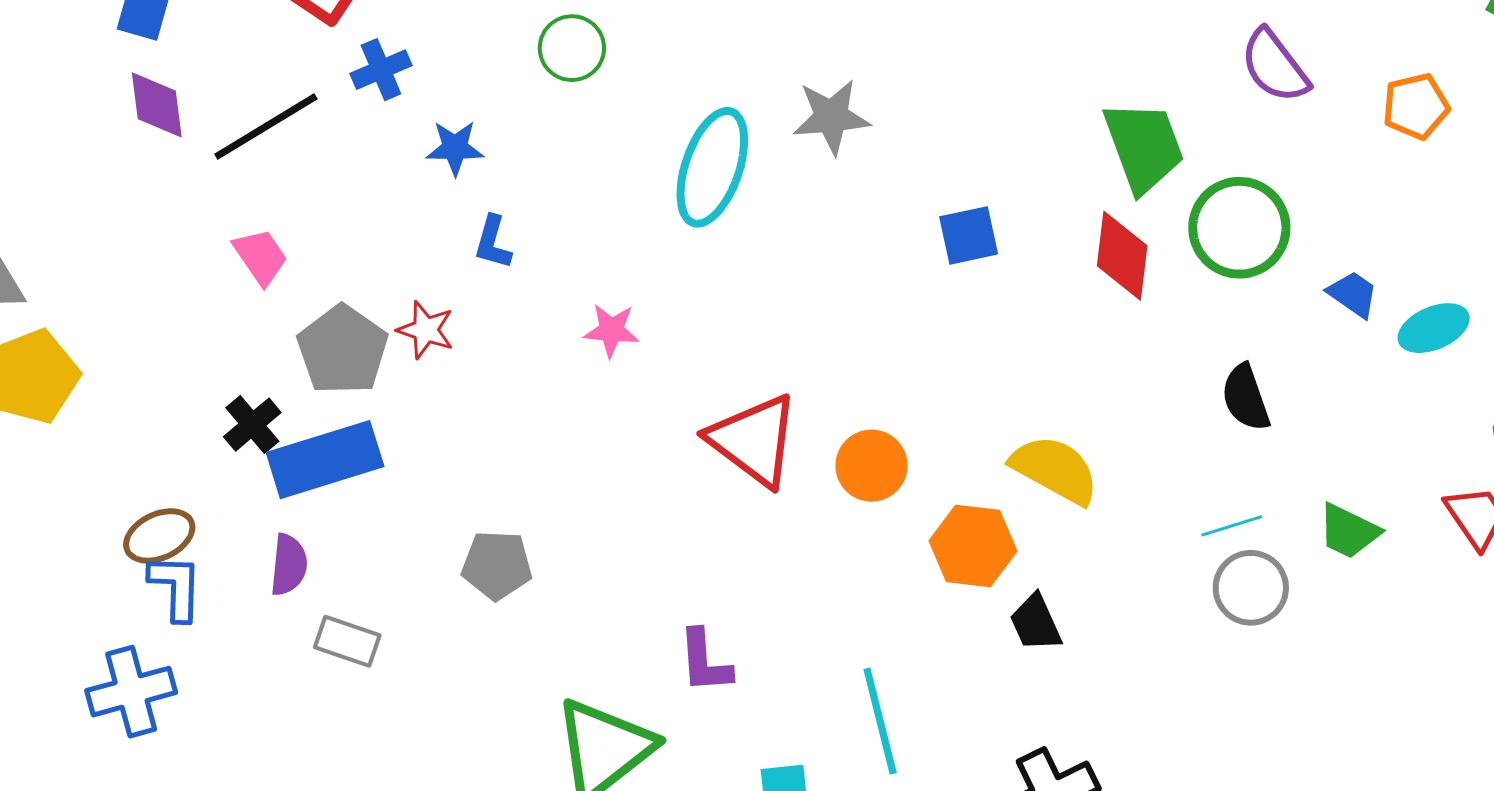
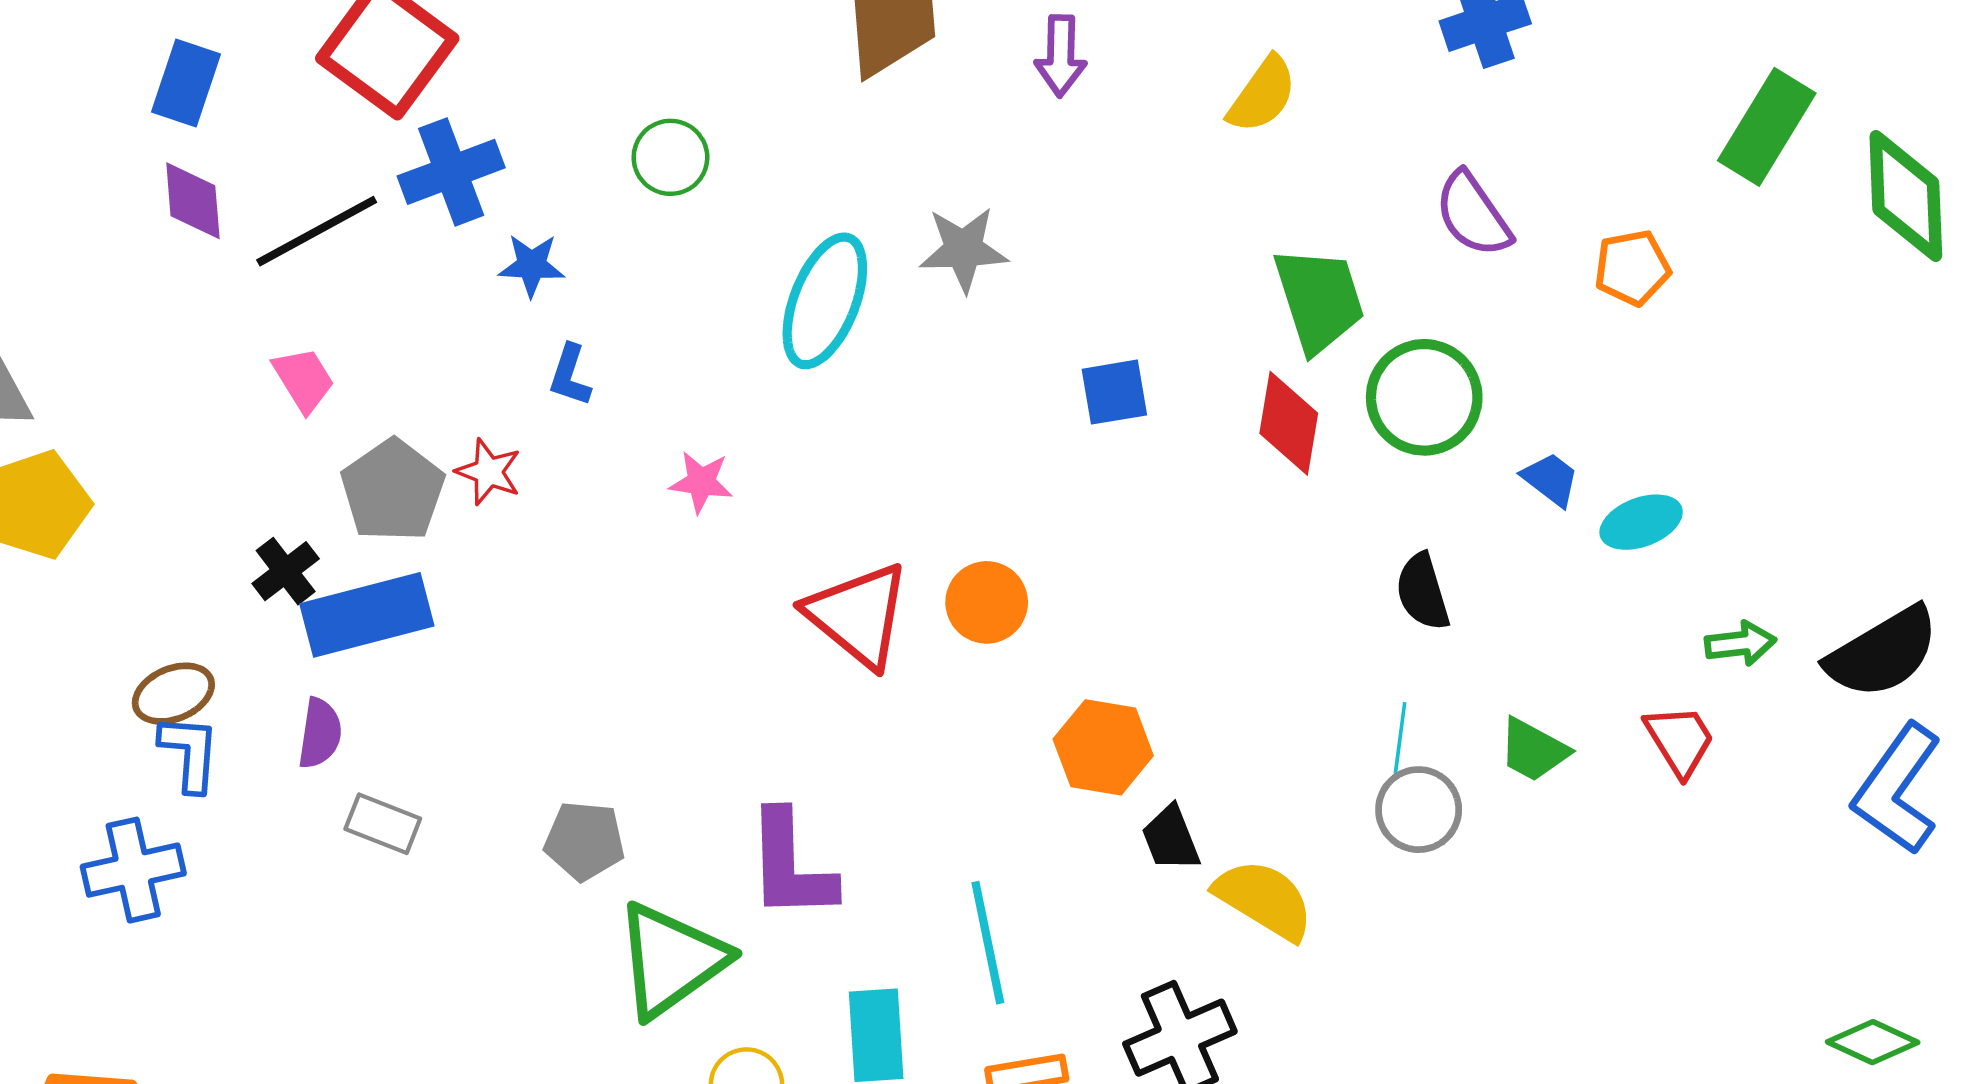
blue cross: (381, 70) -> (451, 172), size x1.5
orange circle: (872, 466) -> (987, 602), moved
yellow semicircle: (1055, 470) -> (1264, 899), moved
cyan line: (1232, 526) -> (1400, 738), turned -68
gray pentagon: (497, 565) -> (585, 841), moved
purple L-shape: (705, 661) -> (790, 865), size x1.5

